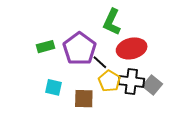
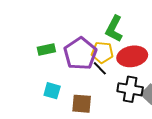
yellow pentagon: (109, 81) -> (102, 52), moved, turned -30

